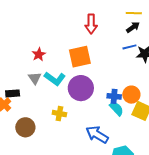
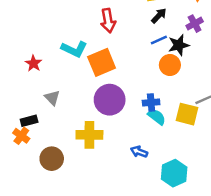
red star: (39, 54) -> (33, 63), moved
cyan L-shape: (55, 79) -> (74, 49), moved
orange circle: (131, 95) -> (170, 65), moved
yellow cross: (59, 114) -> (89, 135), size x1.5
blue arrow: (97, 134) -> (139, 152), size x0.6

